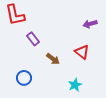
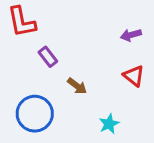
red triangle: (82, 52) -> (134, 76), moved
blue circle: (24, 78) -> (35, 114), size x1.6

